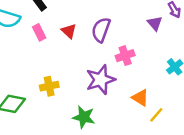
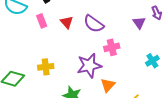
purple semicircle: (101, 30) -> (94, 24), turned -80
orange triangle: (140, 98) -> (108, 85), moved, turned 35

